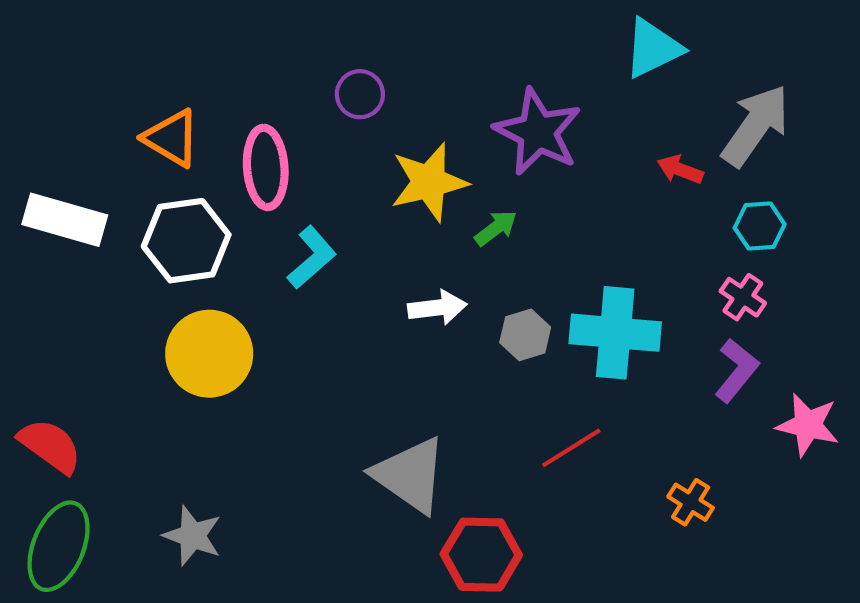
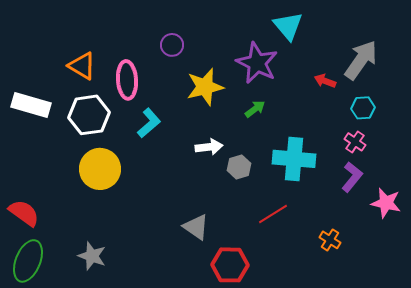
cyan triangle: (653, 48) -> (288, 26), moved, turned -44
green arrow: (496, 228) -> (255, 109), moved
gray hexagon: (525, 335) -> (239, 167), moved
gray triangle: (410, 475) -> (196, 227), size x0.7

